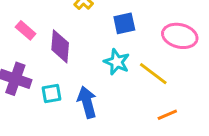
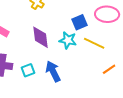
blue square: (124, 23) -> (80, 22), moved
purple diamond: (60, 46) -> (41, 37), moved

